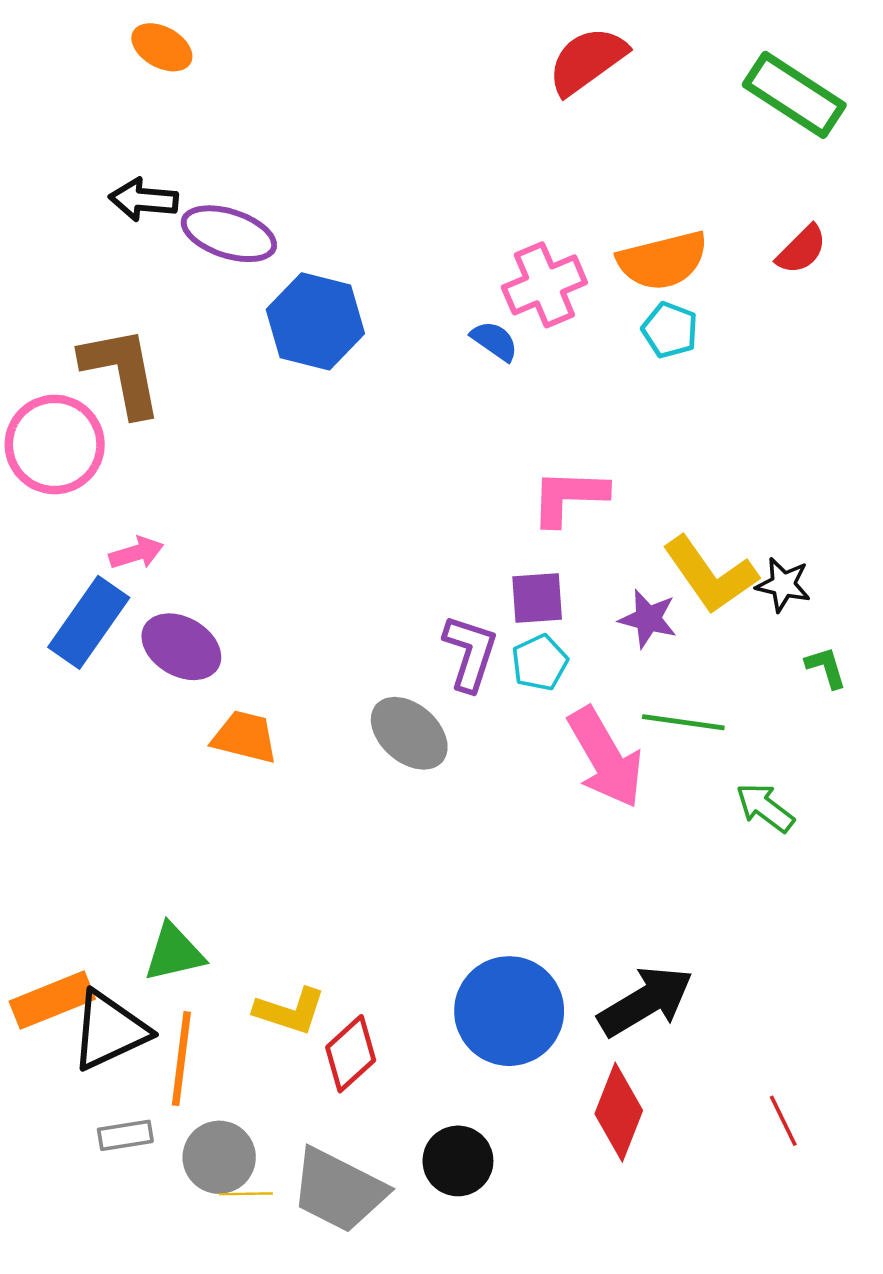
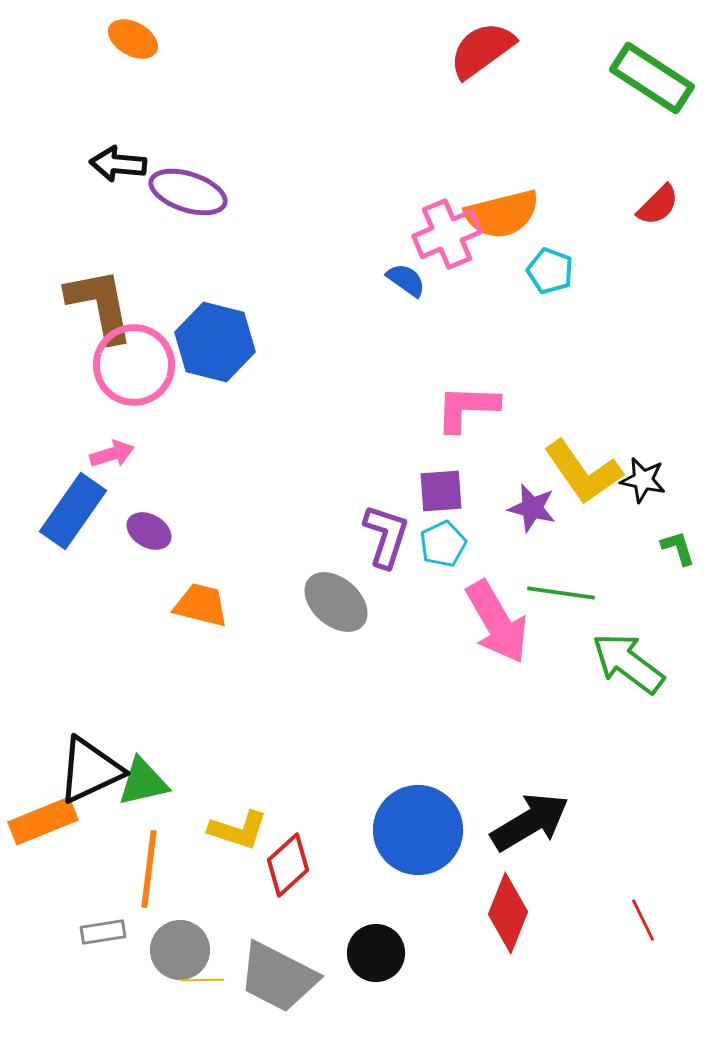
orange semicircle: (663, 261) -> (502, 214), moved
blue hexagon: (315, 321) -> (215, 342), moved
pink circle: (55, 444) -> (134, 365), moved
purple ellipse: (181, 647) -> (149, 531), size x0.7
green arrow: (765, 808) -> (628, 663), size x1.5
black triangle: (109, 1031) -> (90, 770), moved

